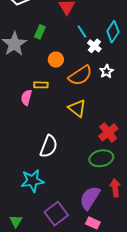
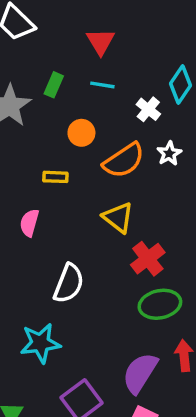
cyan line: (82, 31) -> (102, 85), moved, turned -48
pink semicircle: (26, 97) -> (29, 223), moved
red cross: (108, 132) -> (148, 259), moved

